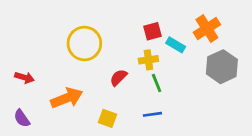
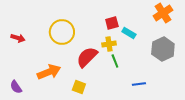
orange cross: (207, 29) -> (163, 13), moved
red arrow: (25, 78) -> (18, 38), moved
red semicircle: (118, 78) -> (87, 57), size x1.6
blue line: (152, 114) -> (139, 84), moved

